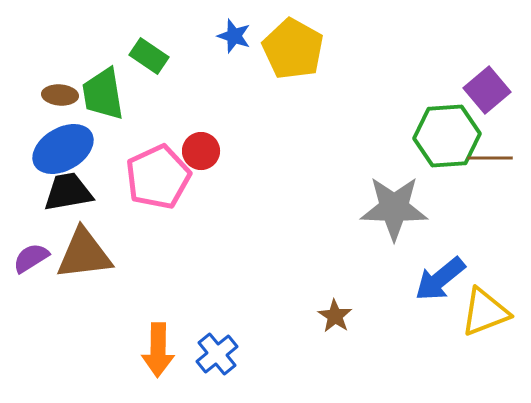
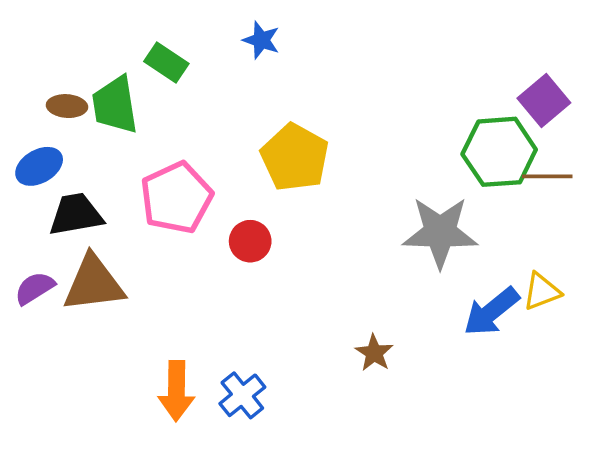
yellow pentagon: (293, 49) -> (295, 157), moved
blue ellipse: (63, 149) -> (39, 166), moved, size x0.7
red circle: (201, 151) -> (250, 241), moved
yellow triangle: (485, 312) -> (542, 291), moved, size x0.7

